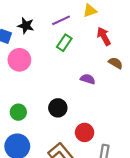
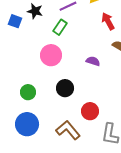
green rectangle: (64, 43) -> (60, 27), moved
pink circle: (19, 60) -> (51, 55), moved

